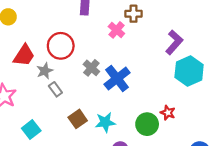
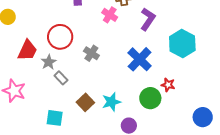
purple L-shape: (174, 42) -> (148, 19), moved
blue cross: (117, 78) -> (140, 59), moved
cyan square: (31, 129) -> (55, 118), moved, turned -36

